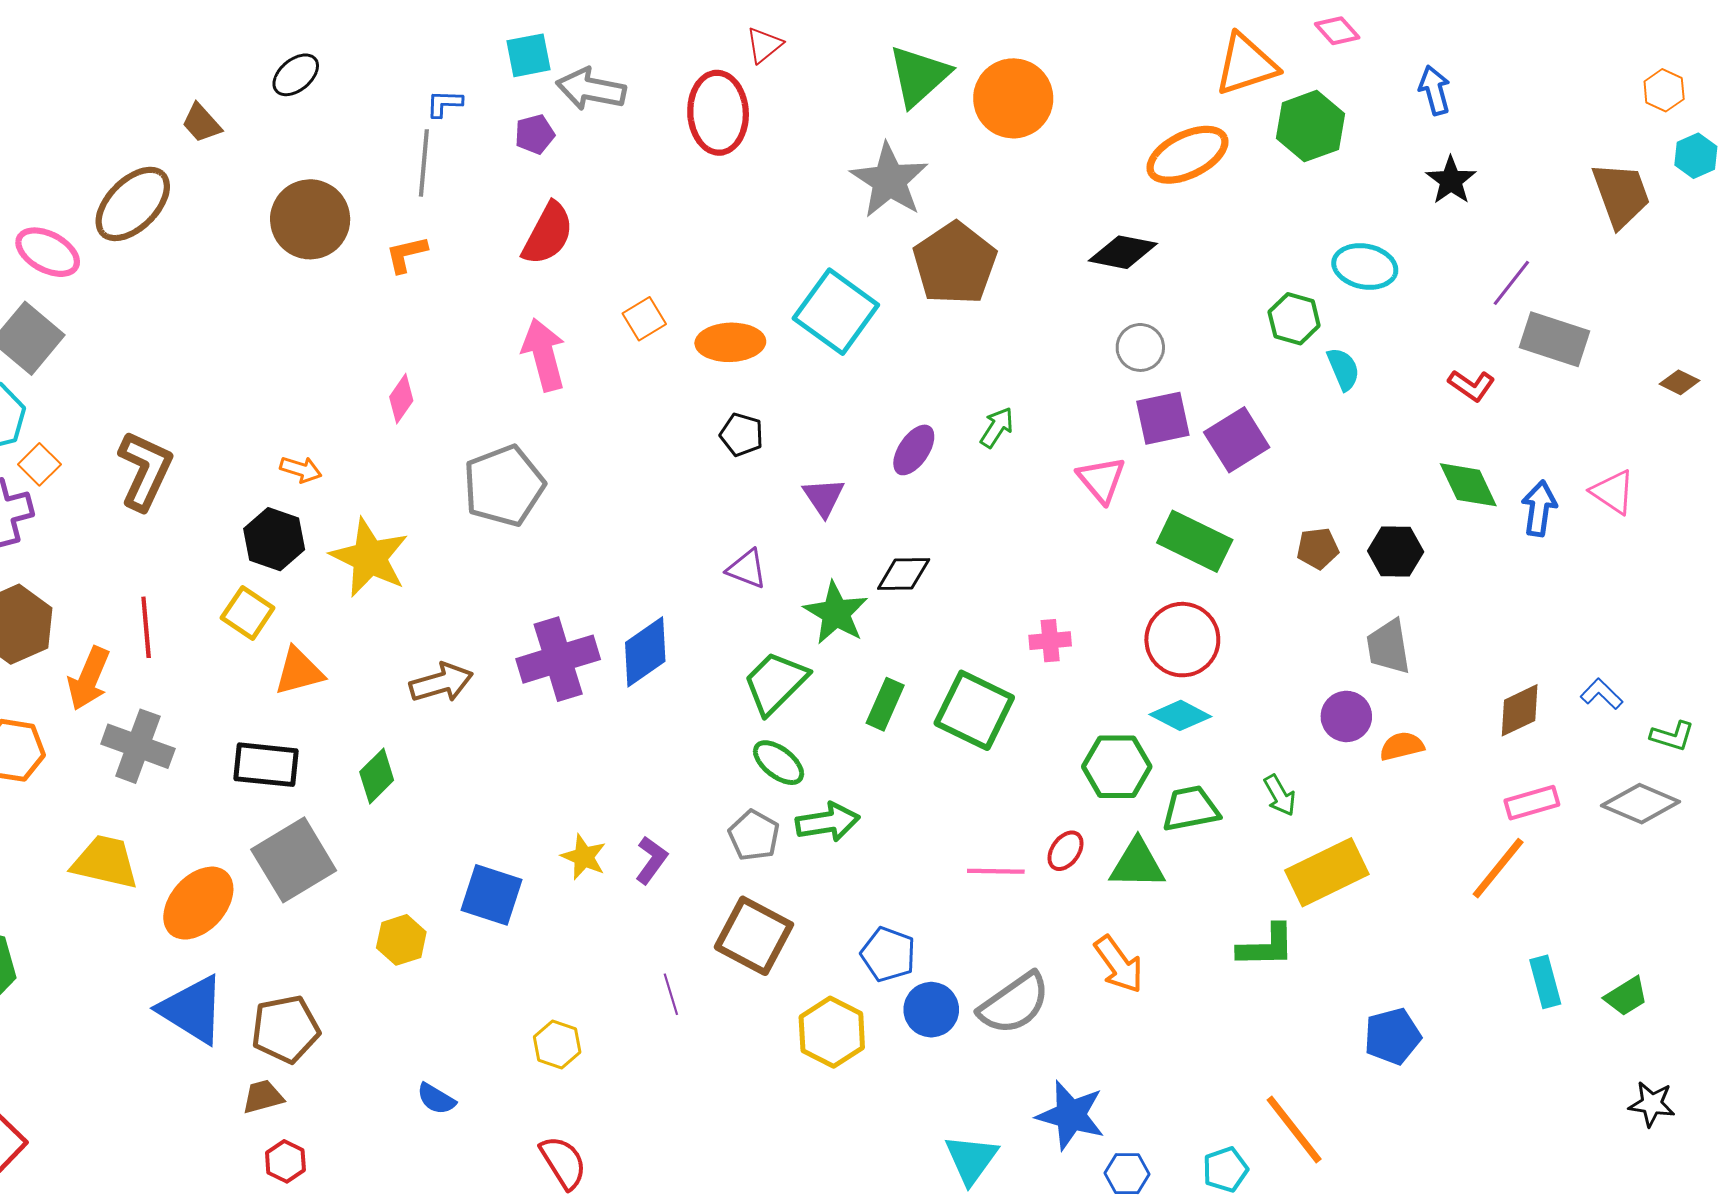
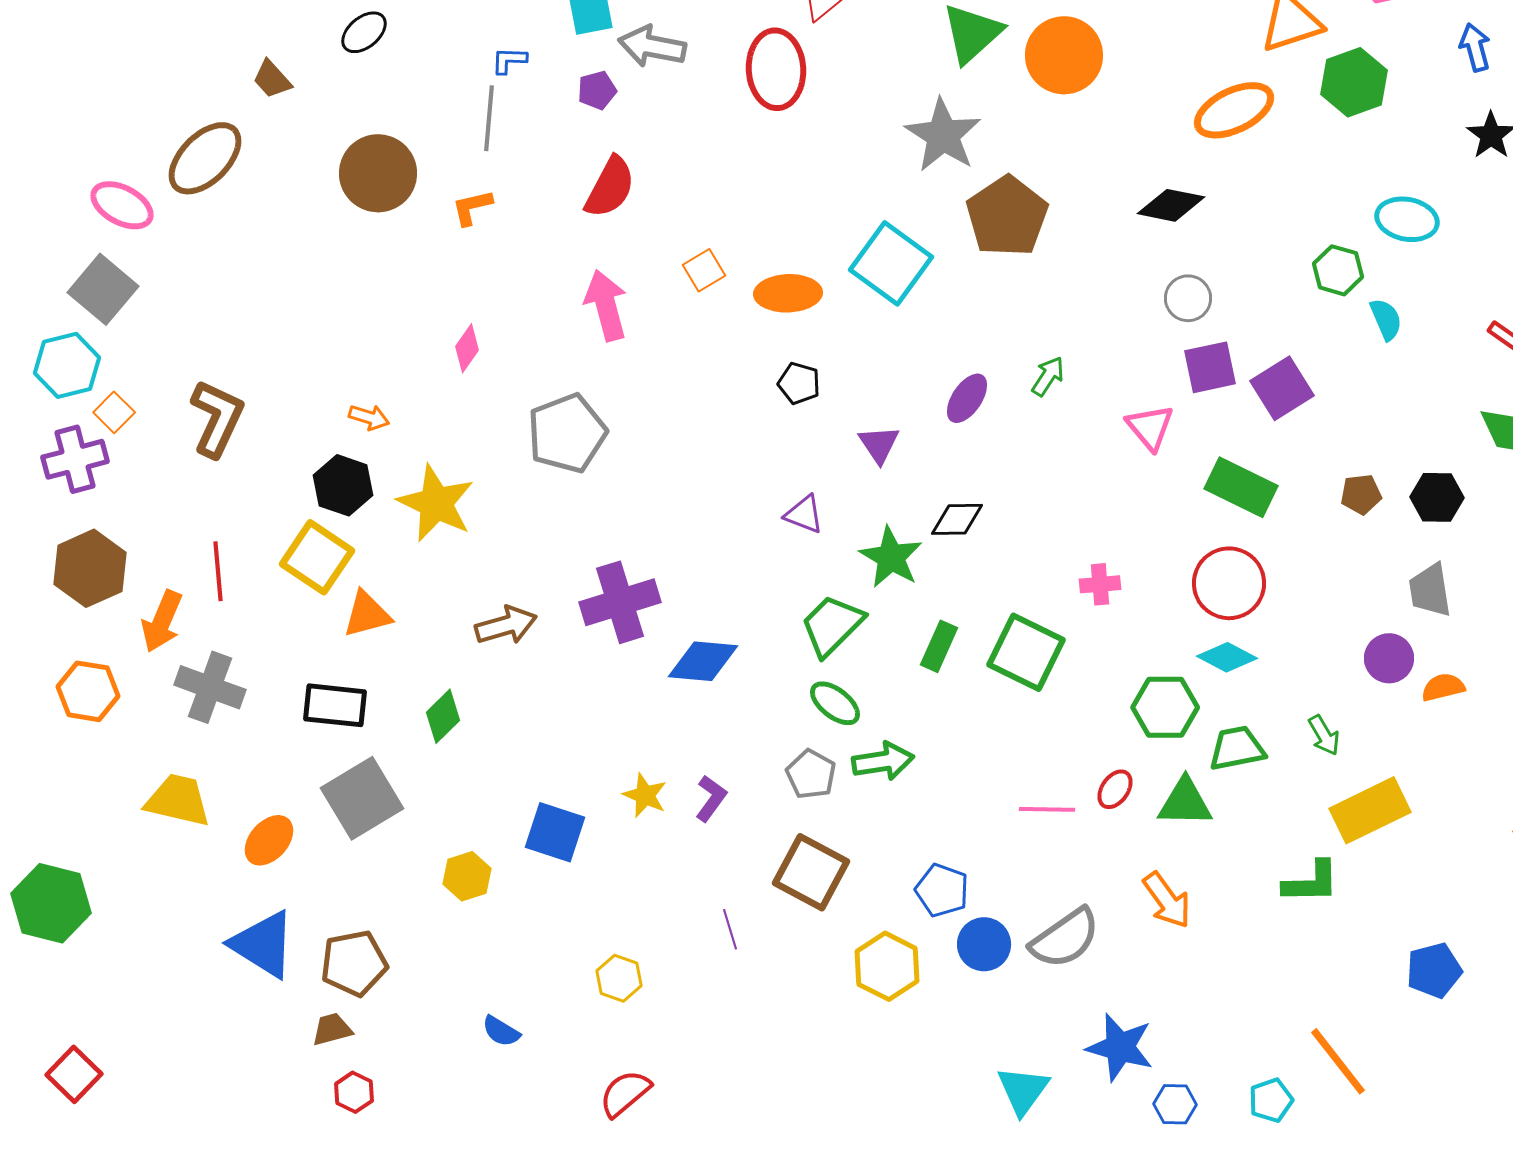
yellow square: (248, 613) -> (317, 557), size x1.4
blue diamond: (645, 652) -> (703, 661), moved, turned 40
orange ellipse: (198, 903) -> (269, 840), size x0.7
red semicircle: (563, 1162) -> (625, 1093), turned -98

